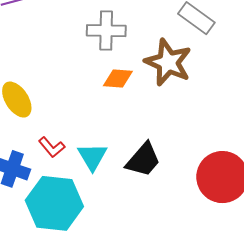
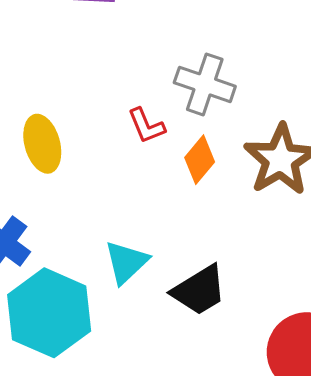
orange diamond: (118, 78) -> (200, 160), turned -72
red L-shape: (52, 147) -> (146, 126), moved

